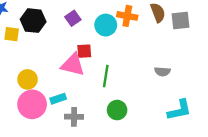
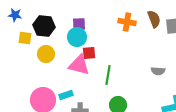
purple square: (73, 18) -> (79, 24), turned 32
cyan circle: (106, 25) -> (77, 37), moved
yellow circle: (28, 79) -> (46, 54), moved

